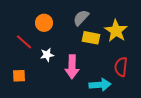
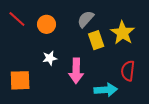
yellow rectangle: (91, 38) -> (96, 40), turned 60
red line: (24, 42) -> (17, 19), moved
orange square: (19, 76) -> (20, 80), size x1.5

